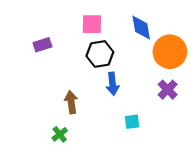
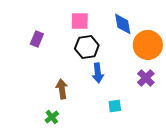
purple rectangle: (42, 45) -> (37, 39), turned -49

